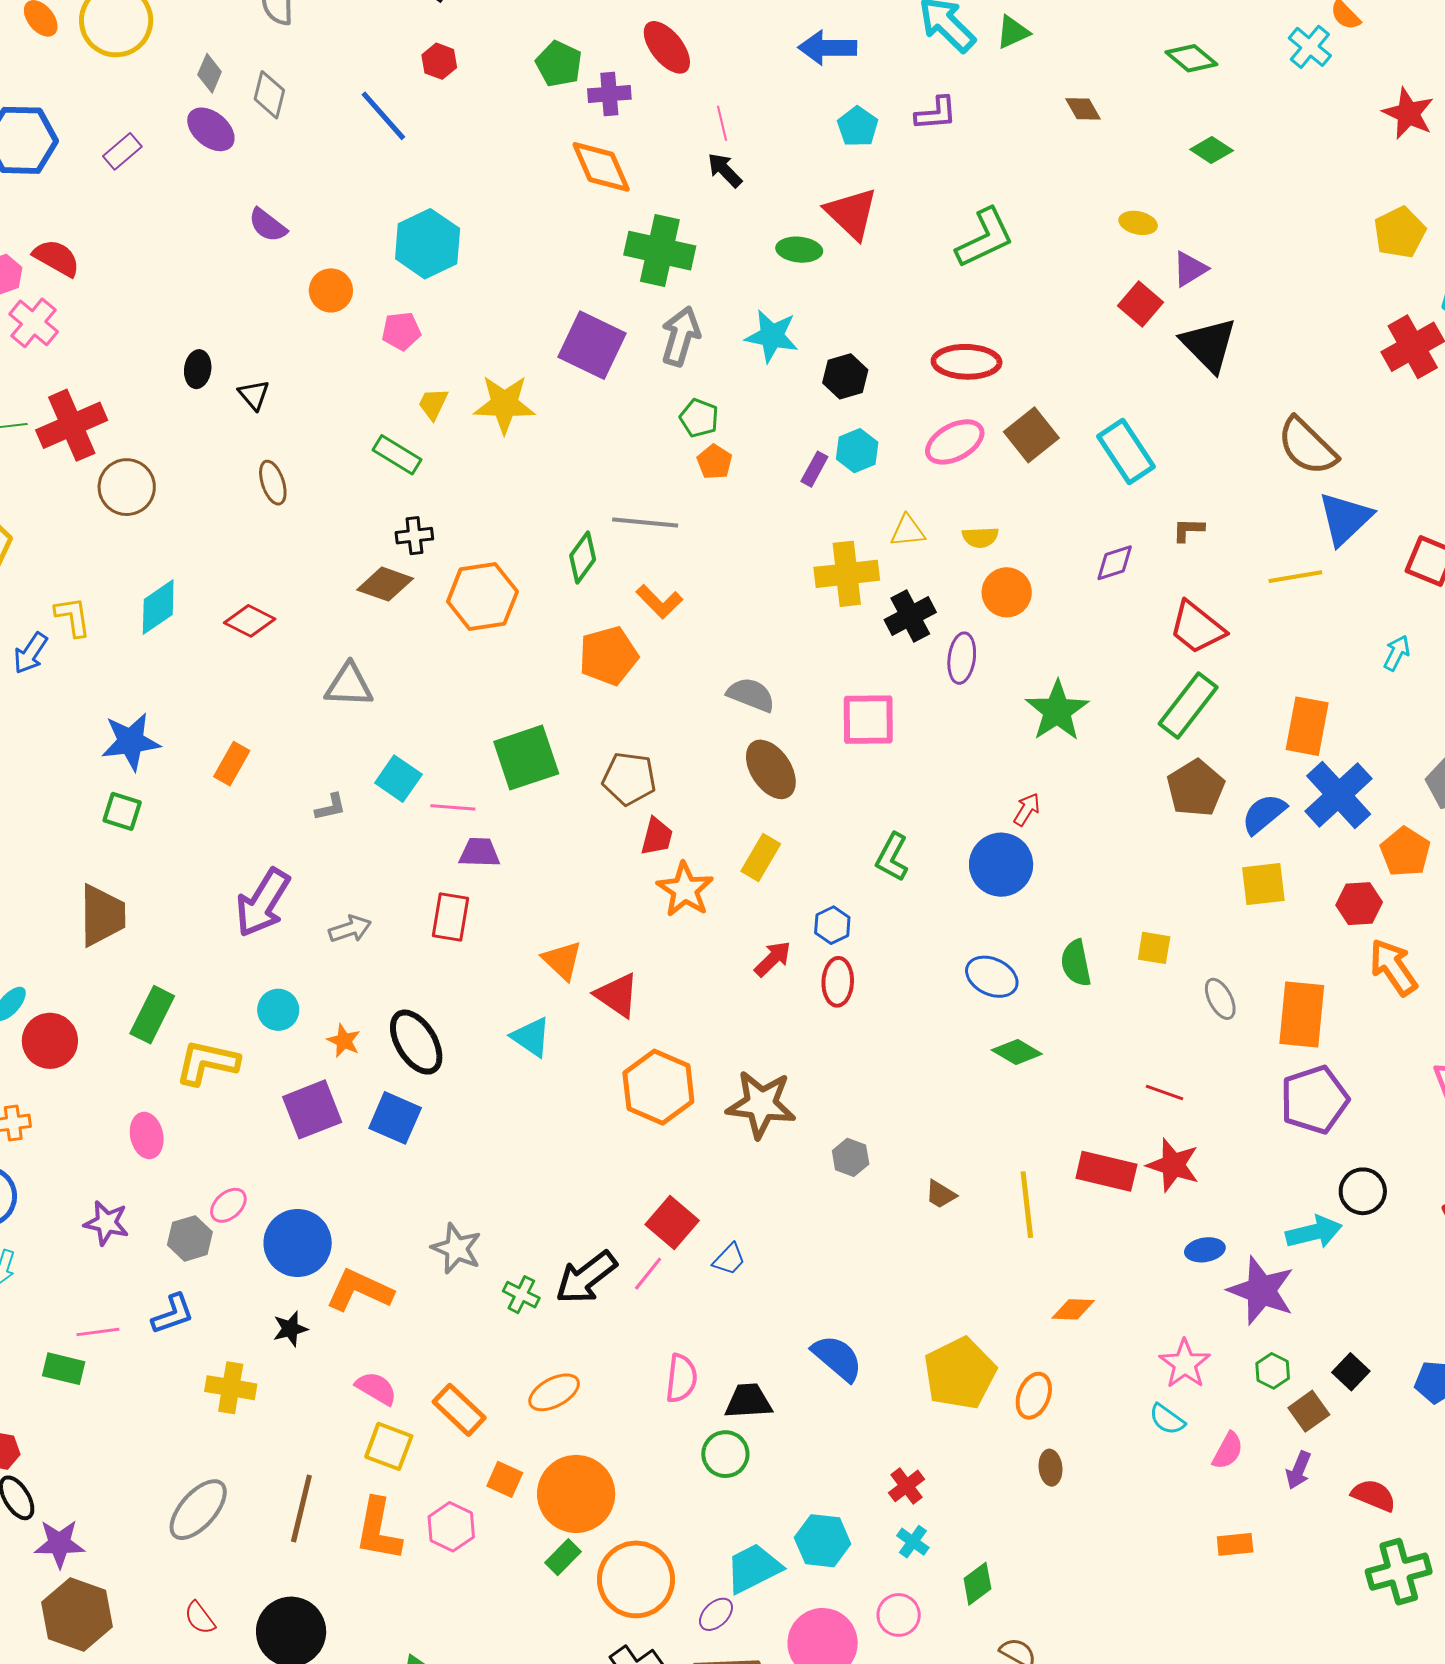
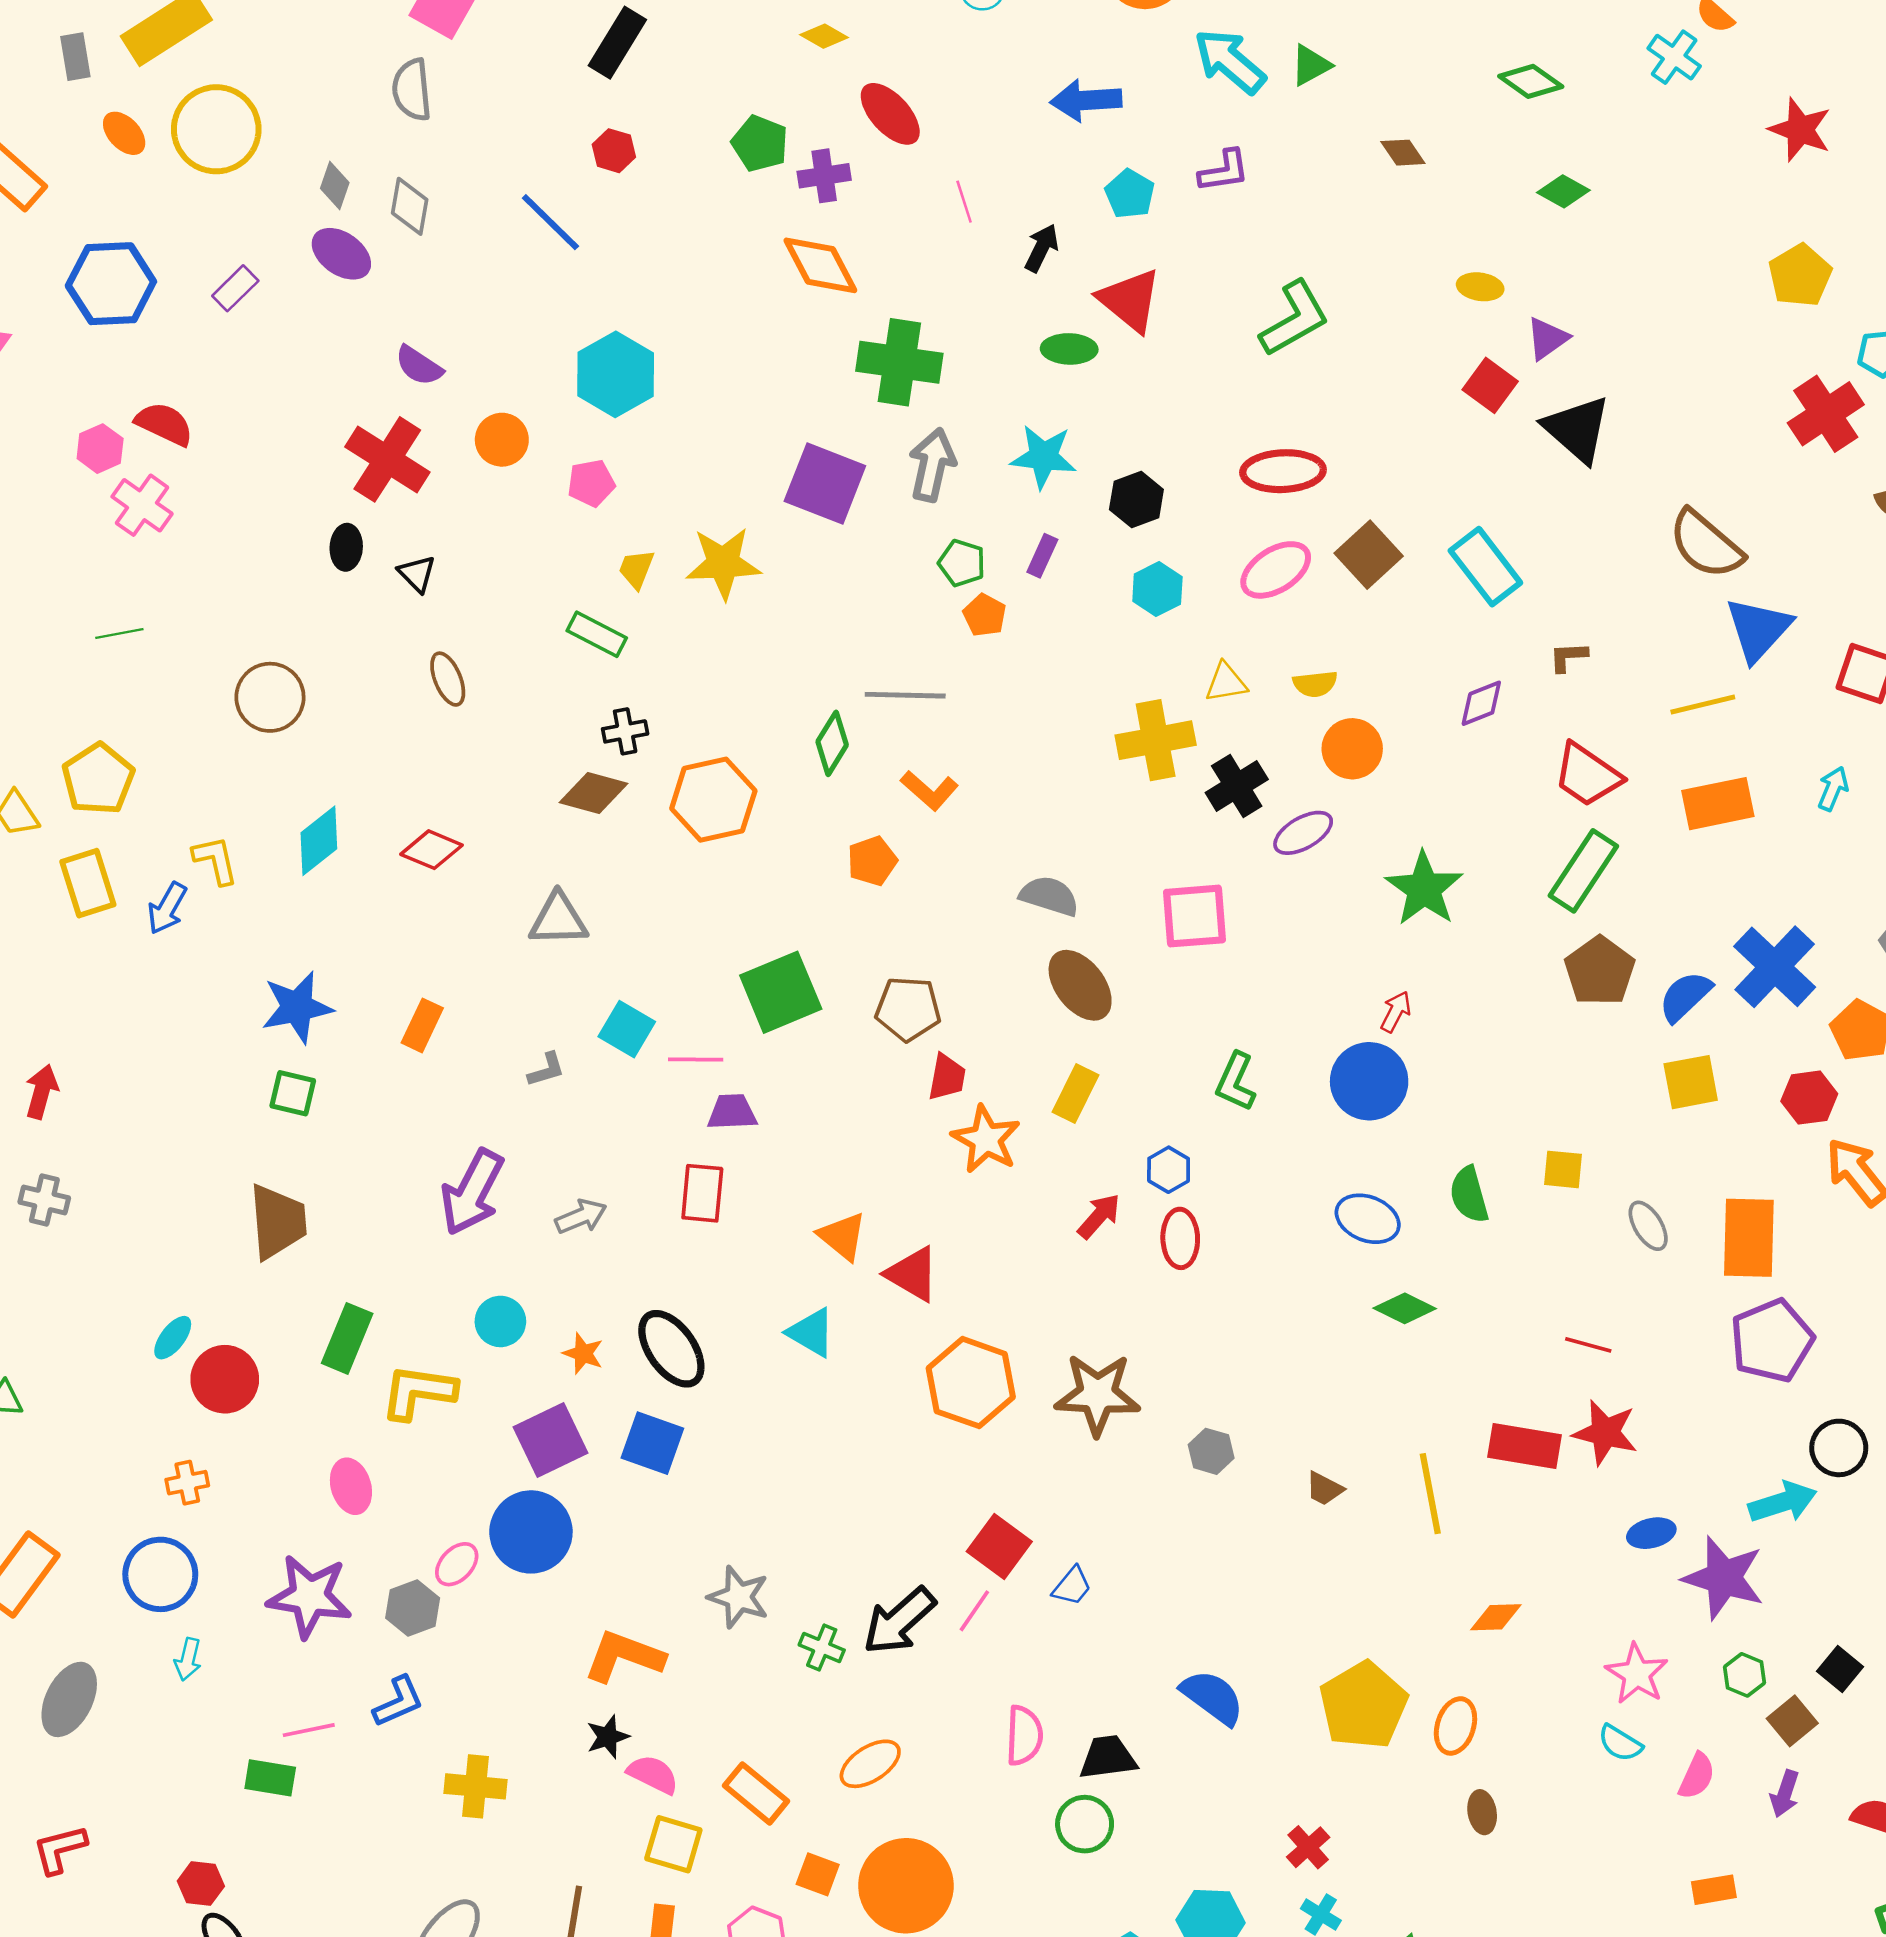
black arrow: (725, 170) -> (1042, 248), moved, turned 75
red cross: (72, 425) -> (387, 459), moved, turned -30
purple rectangle: (814, 469) -> (1042, 556), moved
orange pentagon: (608, 656) -> (872, 861), size x0.7
purple ellipse: (962, 658) -> (1303, 833), turned 57
orange rectangle: (1307, 726) -> (1718, 804), moved, turned 72
purple star: (106, 1223) -> (310, 1596), size x1.5
blue circle: (298, 1243) -> (531, 1532), moved
black star: (290, 1329) -> (608, 1737), moved

